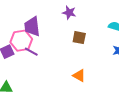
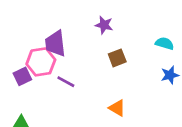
brown square: (79, 38) -> (117, 58), turned -32
purple line: (31, 52) -> (66, 82), moved

